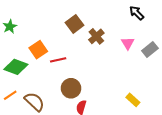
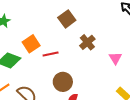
brown cross: (96, 36) -> (87, 42), moved
pink triangle: (128, 43) -> (115, 58), moved

